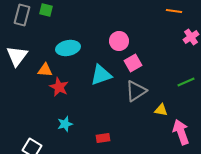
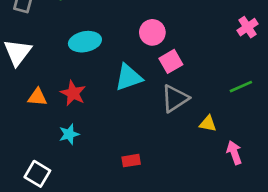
orange triangle: (45, 70) -> (37, 97), moved
cyan star: (65, 124) -> (69, 134), moved
pink arrow: (181, 132) -> (234, 153), size x0.7

